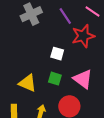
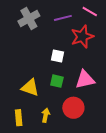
purple line: (65, 16) -> (63, 18), turned -66
pink triangle: (83, 79) -> (85, 80), turned -45

